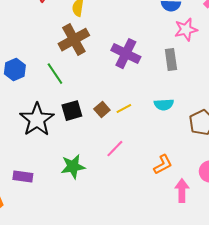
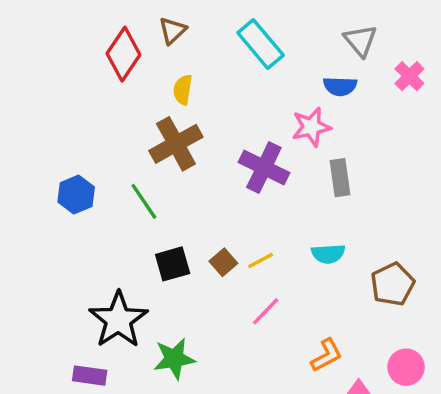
pink star: (186, 30) -> (311, 127), moved
black star: (37, 120) -> (118, 320), moved
pink line: (115, 149) -> (266, 311), moved

